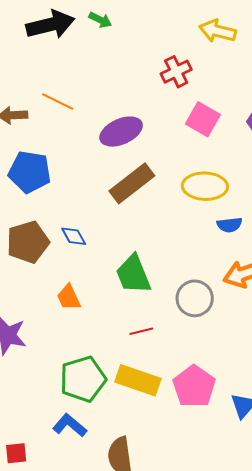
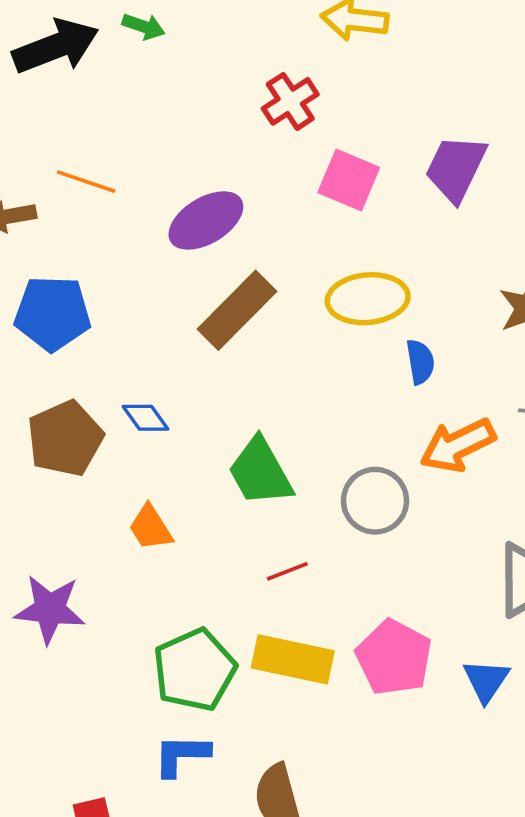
blue semicircle: (230, 225) -> (420, 362), turned -85
blue L-shape: (70, 425) -> (181, 755), turned -32

